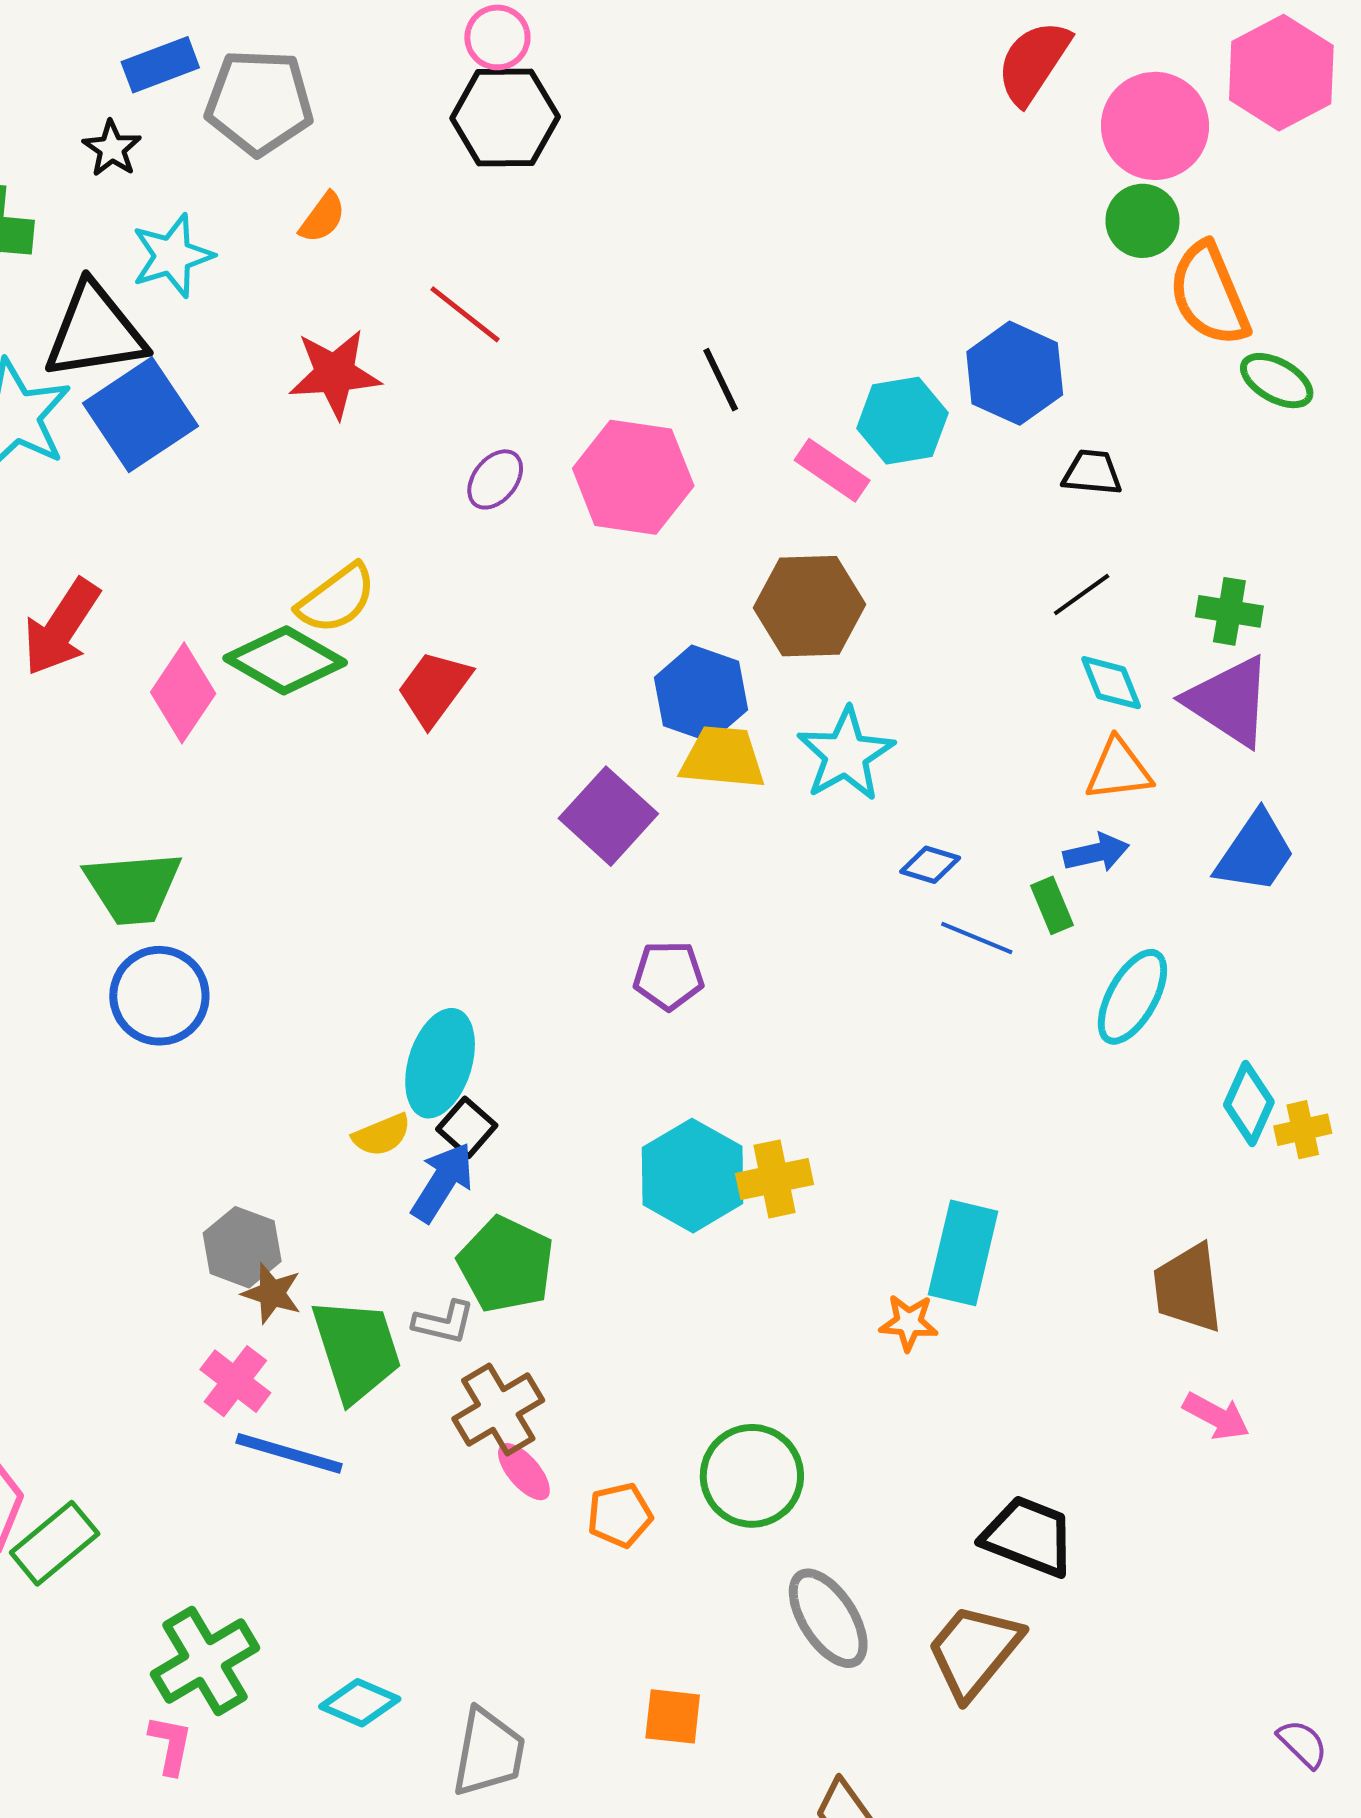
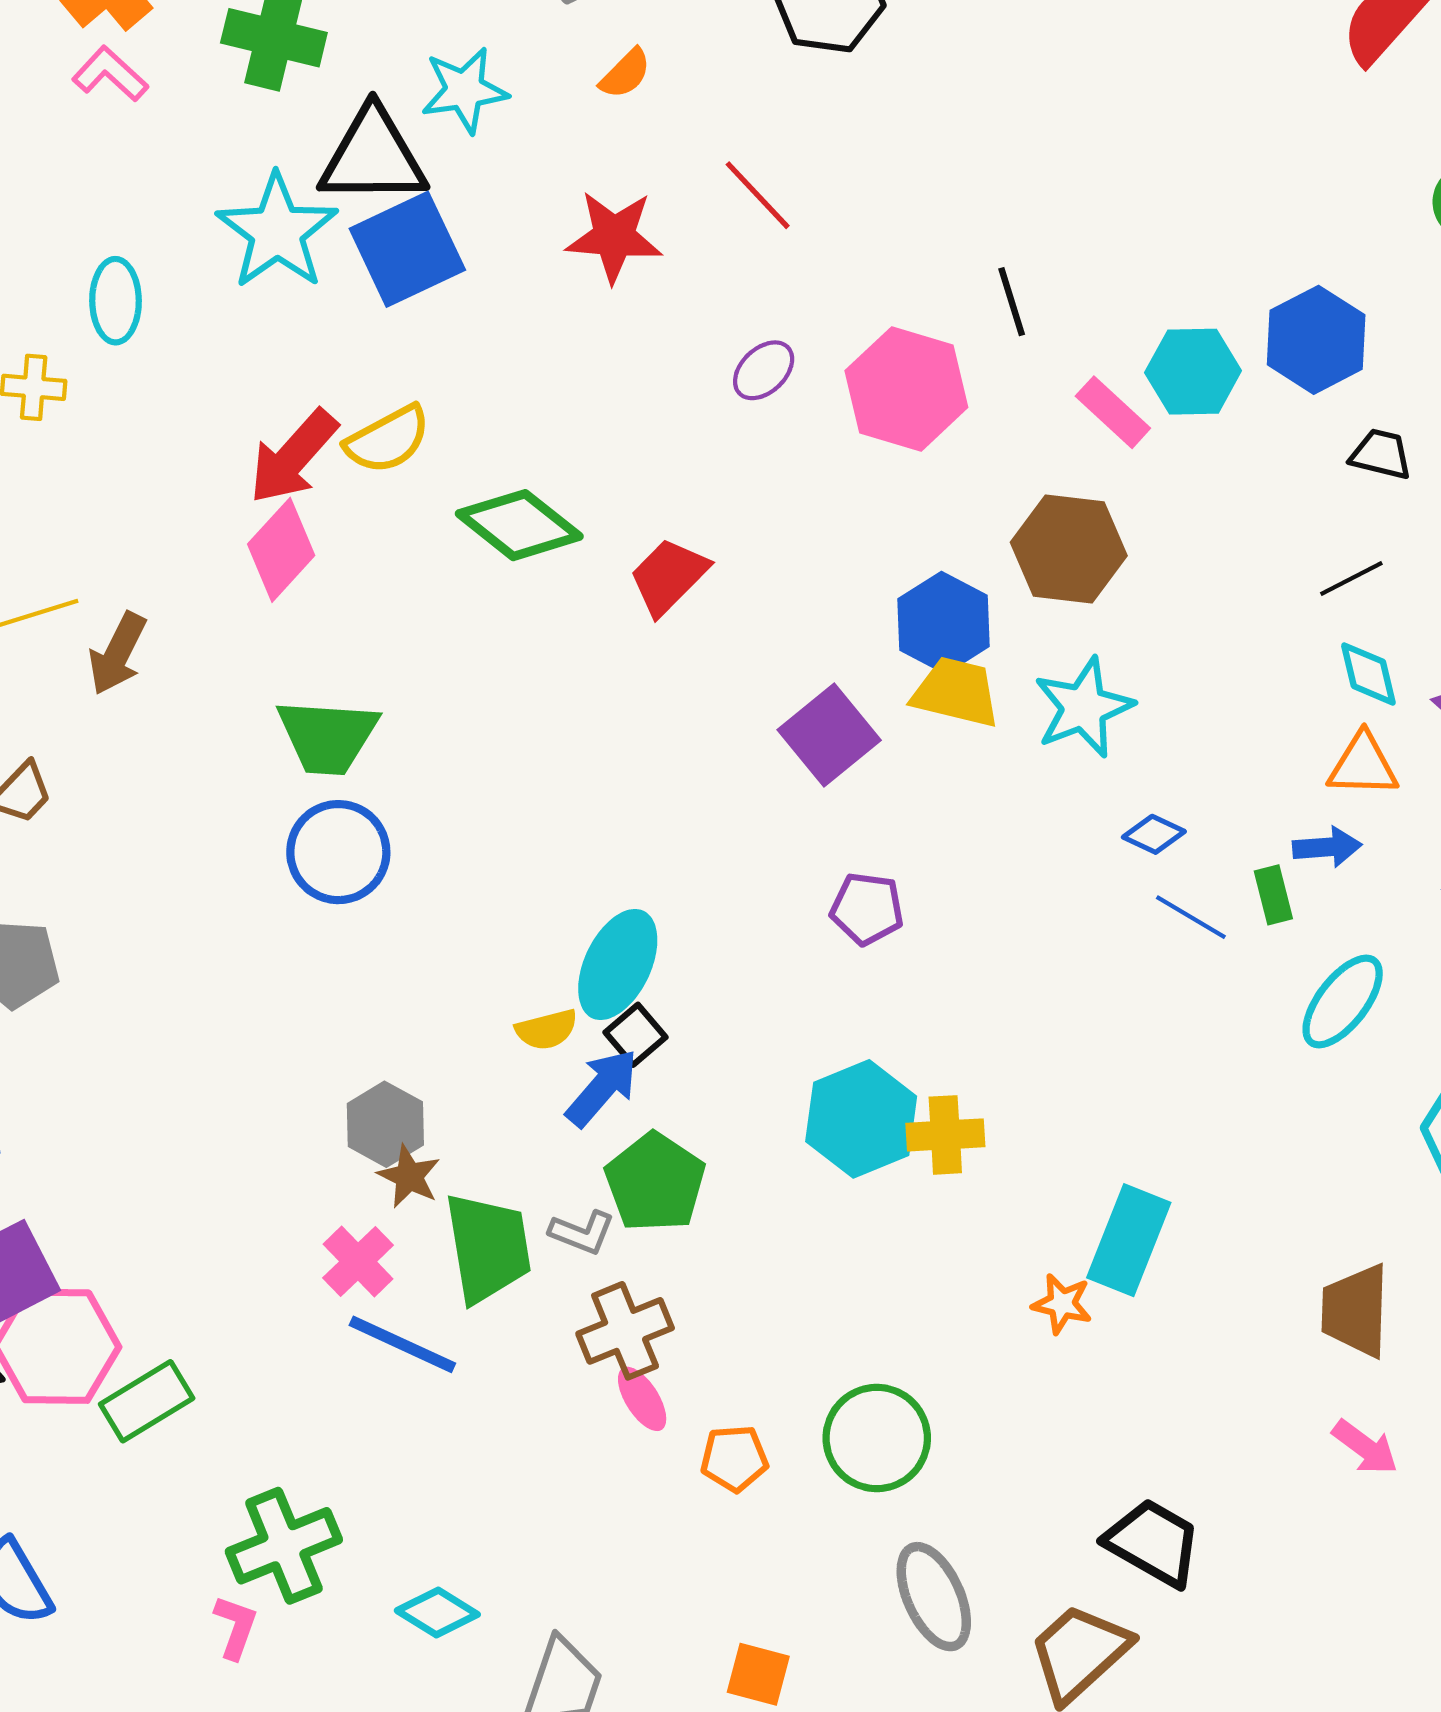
yellow semicircle: (337, 599) -> (388, 439), moved
pink diamond: (183, 693) -> (281, 550), moved

